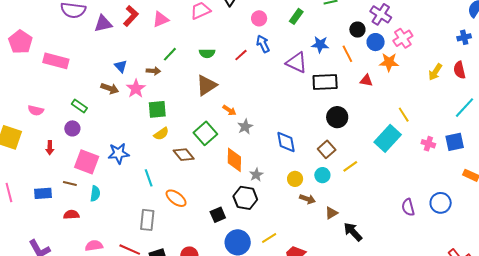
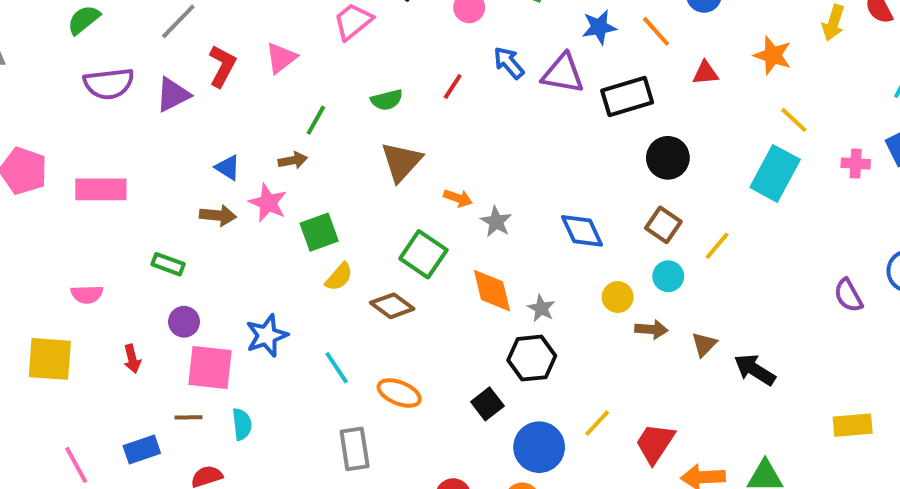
blue arrow: (263, 44) -> (509, 63), moved
orange star: (389, 62) -> (773, 55), moved, turned 30
purple circle: (72, 128) -> (184, 322), moved

